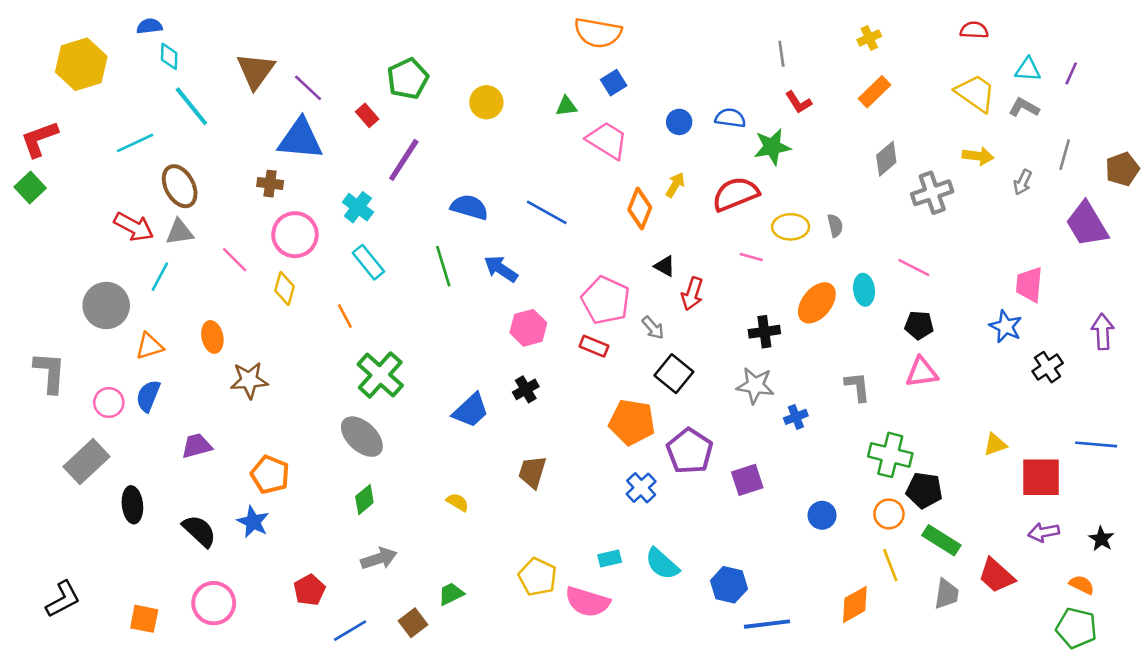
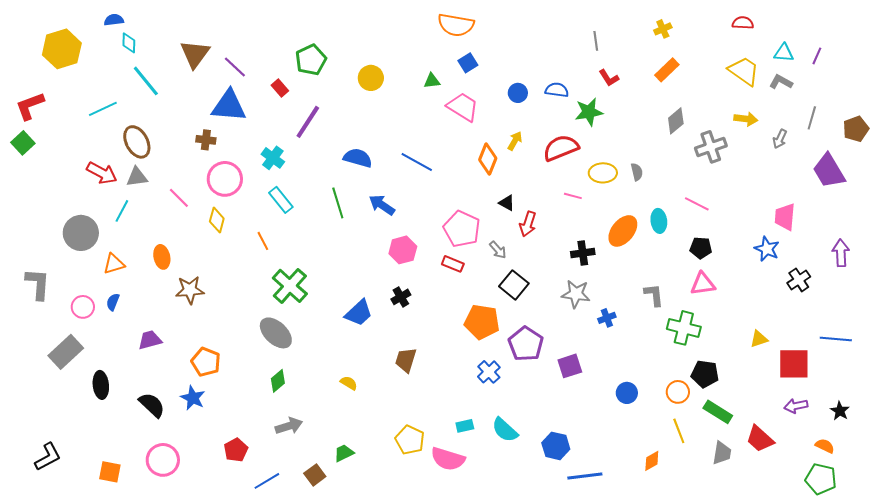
blue semicircle: (148, 396) -> (113, 302), size x0.7
green cross: (890, 455) -> (684, 328), moved
orange diamond: (855, 604) -> (652, 461), size x0.7

